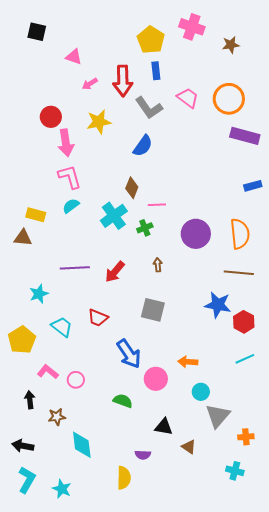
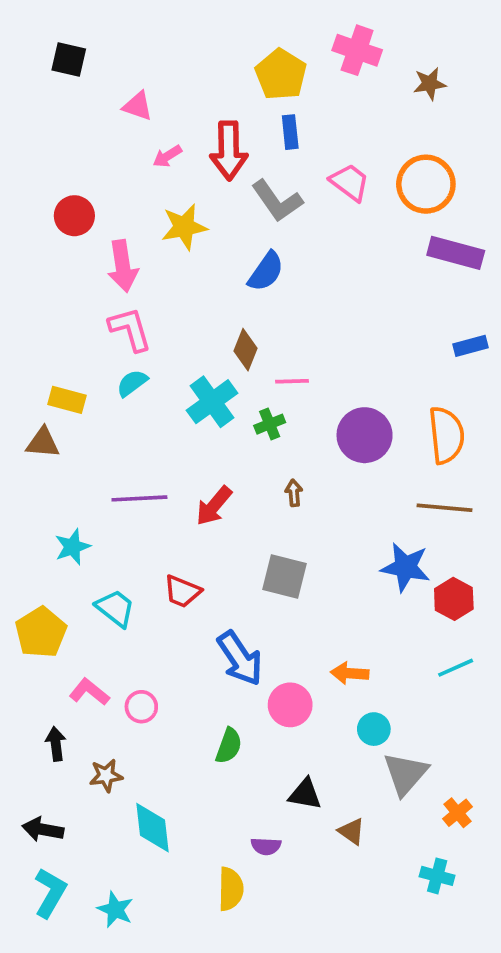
red circle: (51, 117) -> (74, 216), moved
green semicircle: (123, 401) -> (229, 746), turned 90
orange cross: (246, 437) -> (458, 813), turned -35

